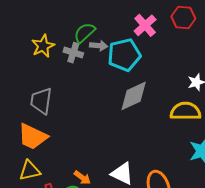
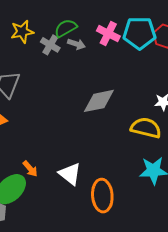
pink cross: (145, 25) -> (108, 34), moved, turned -35
cyan pentagon: (124, 55) -> (139, 33), moved

